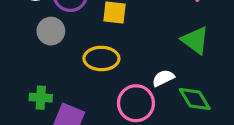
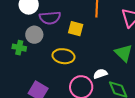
green cross: (41, 98) -> (19, 48), moved

